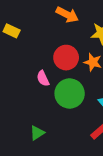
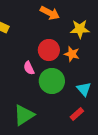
green triangle: (37, 133) -> (24, 115), size x1.6

